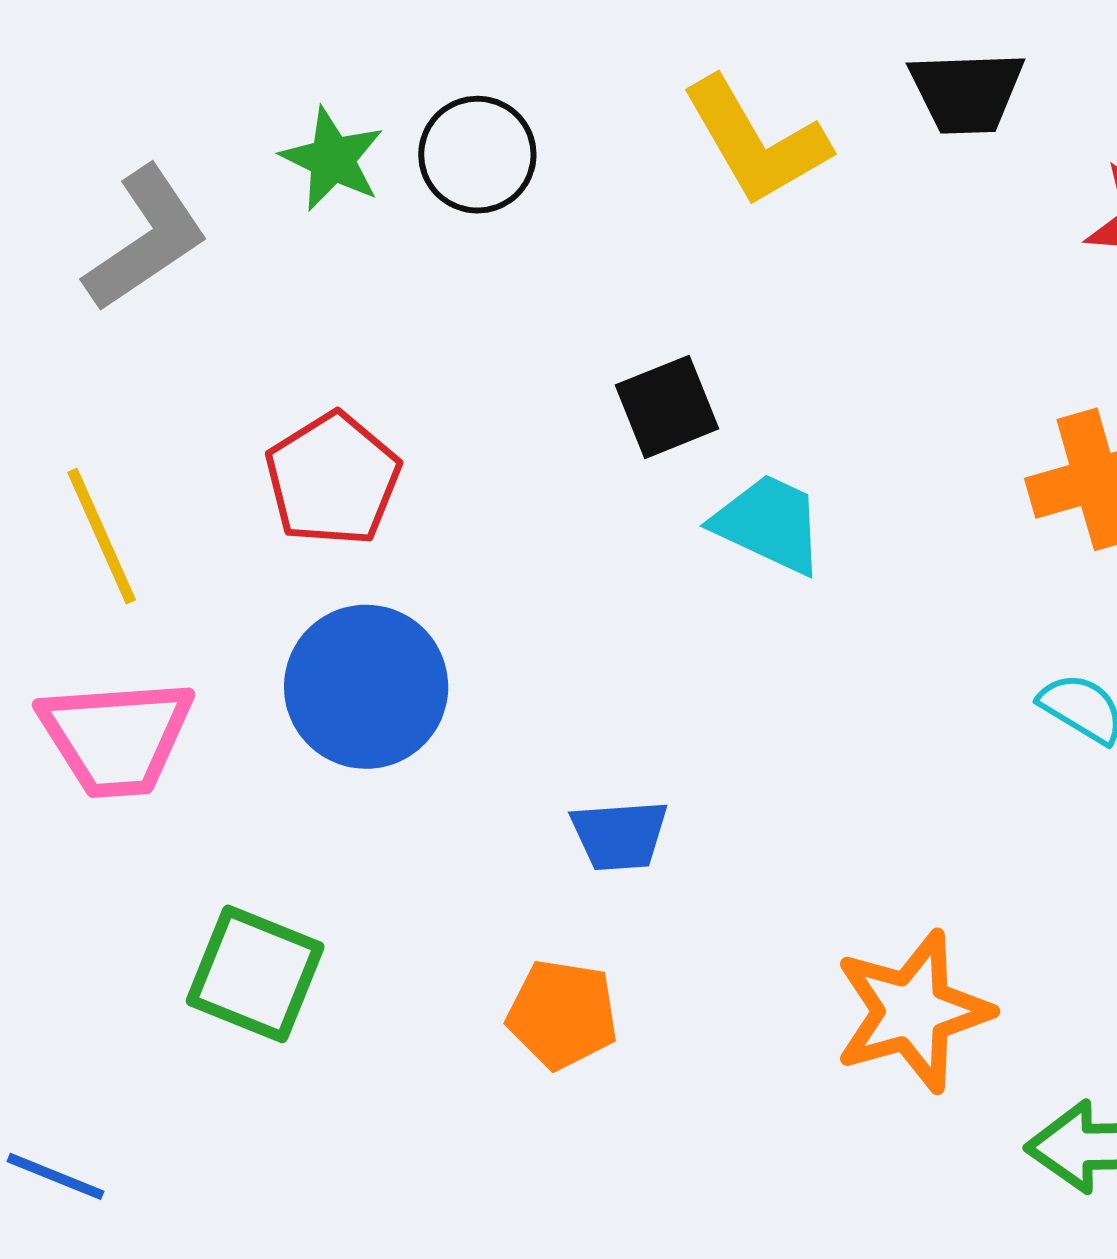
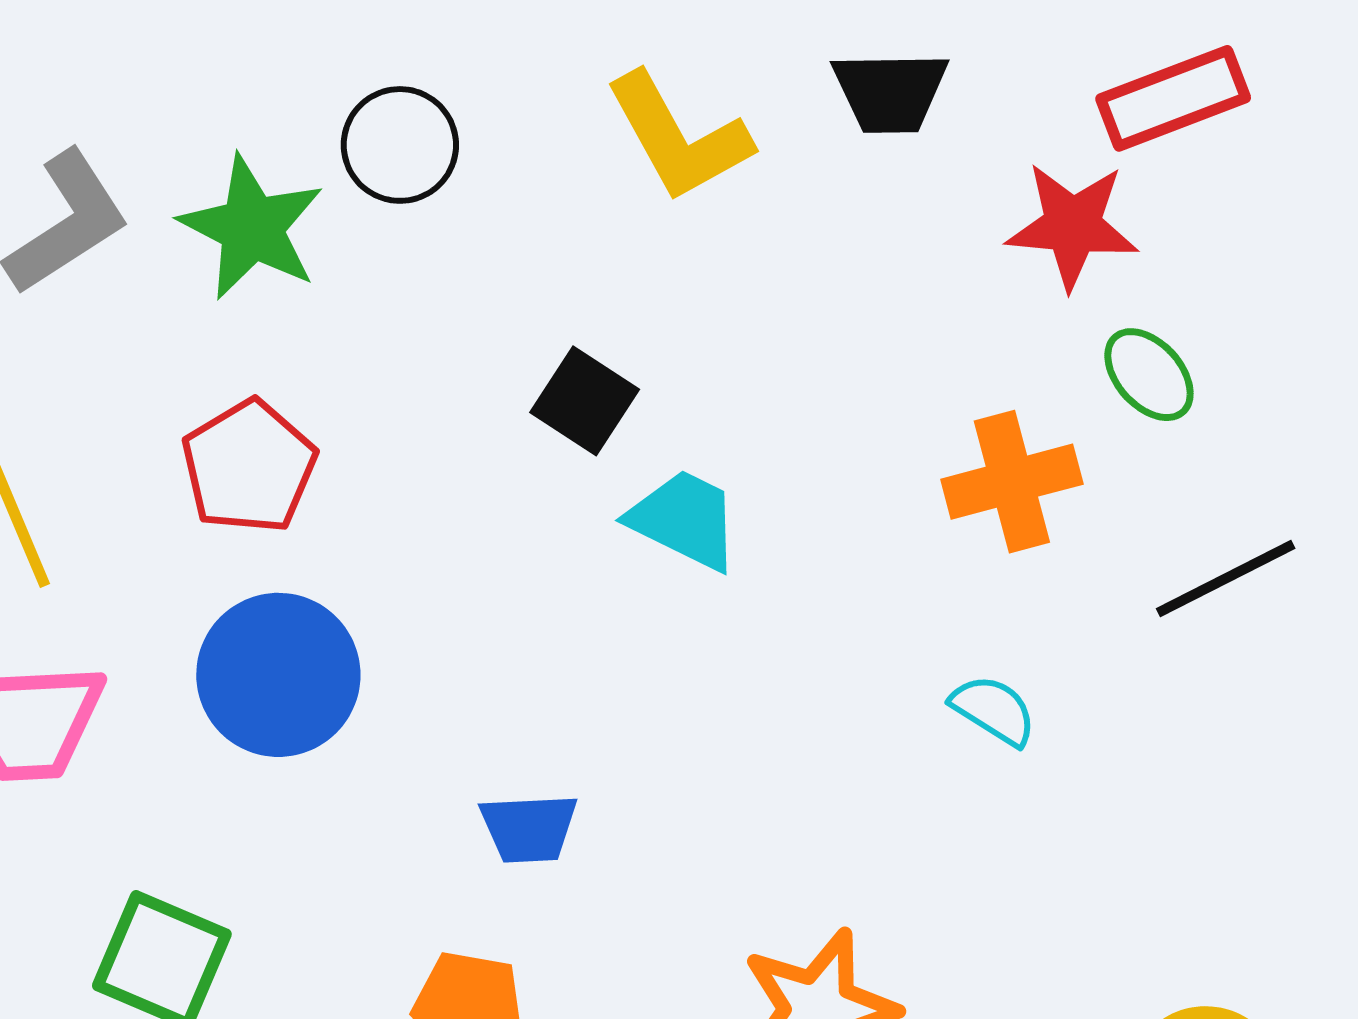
green star: (332, 159) -> (252, 228), moved, size x1.4
black square: (667, 407) -> (585, 401), turned -36

